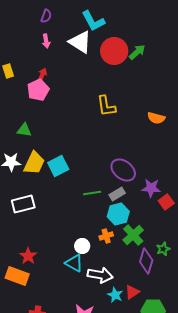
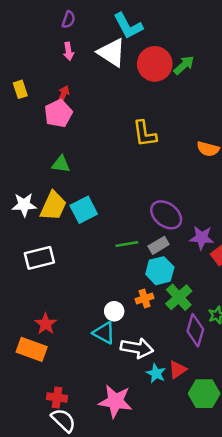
green triangle: (24, 130) -> (61, 164), moved

